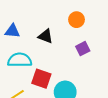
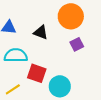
orange circle: (77, 20) -> (71, 16), size x1.6

